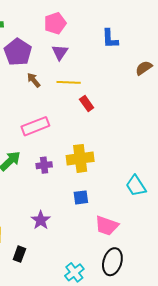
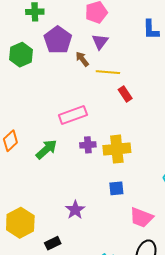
brown arrow: (34, 80) -> (82, 59), moved
purple cross: (44, 165) -> (88, 145), moved
black rectangle: (19, 254) -> (53, 243), turned 42

